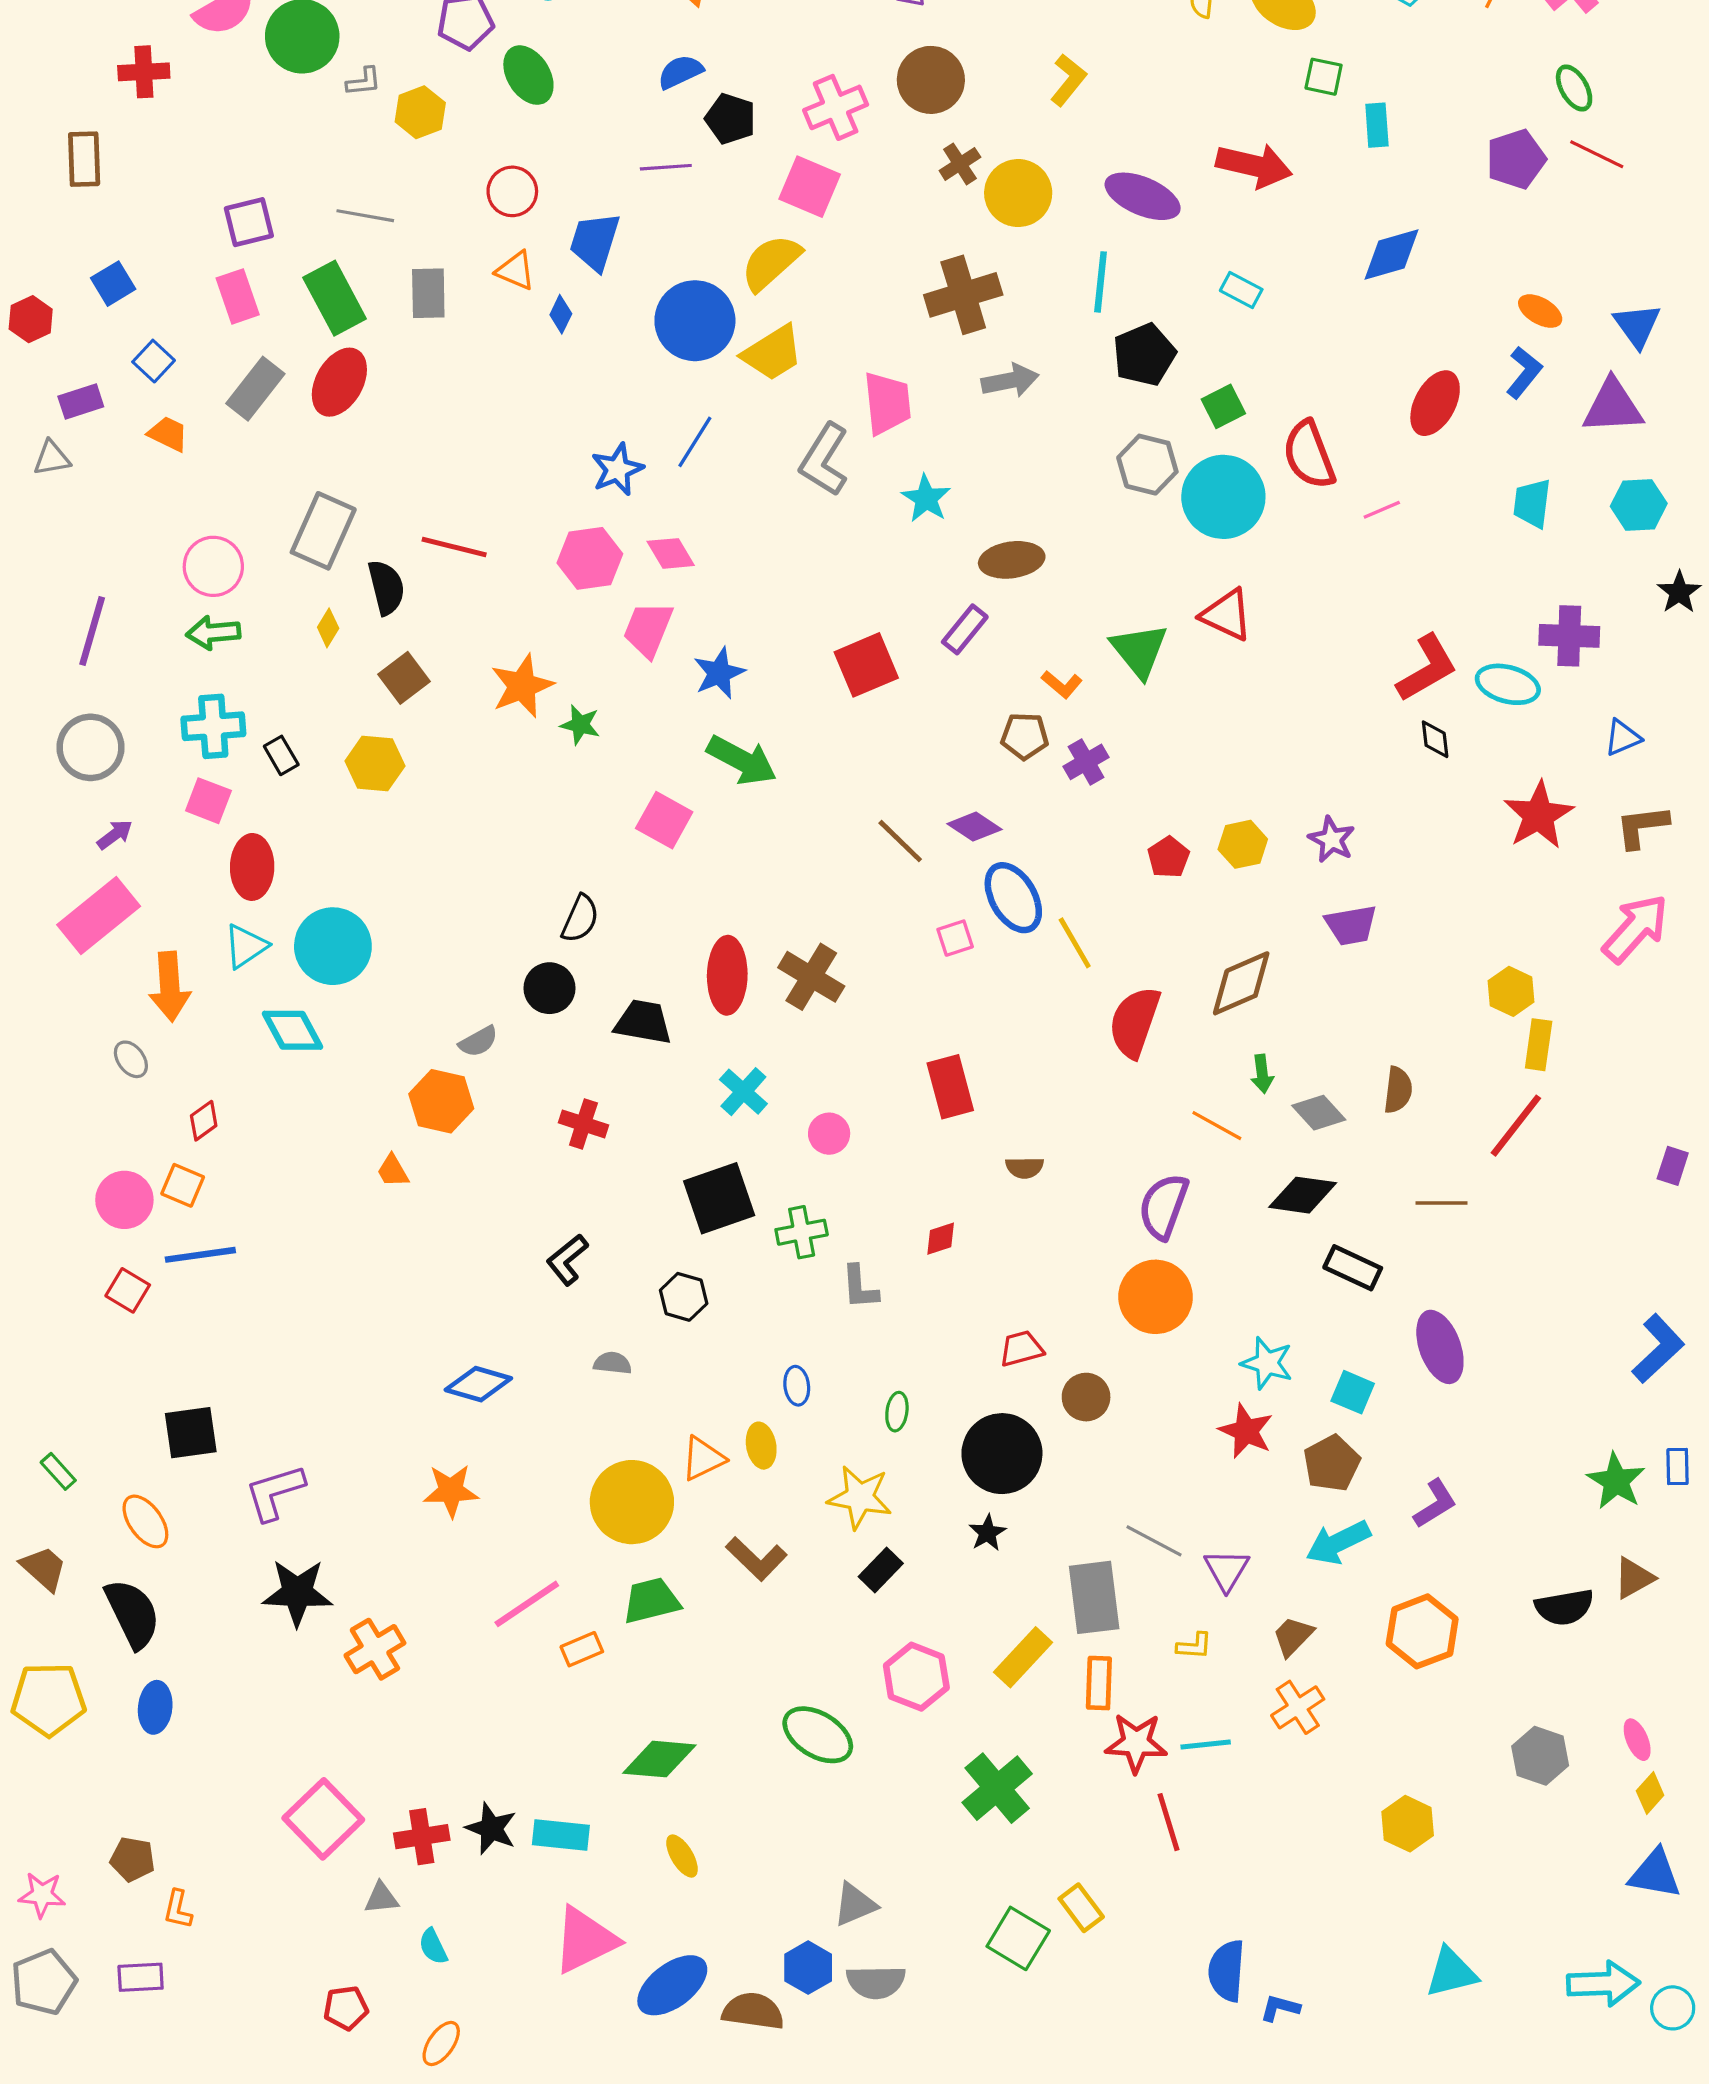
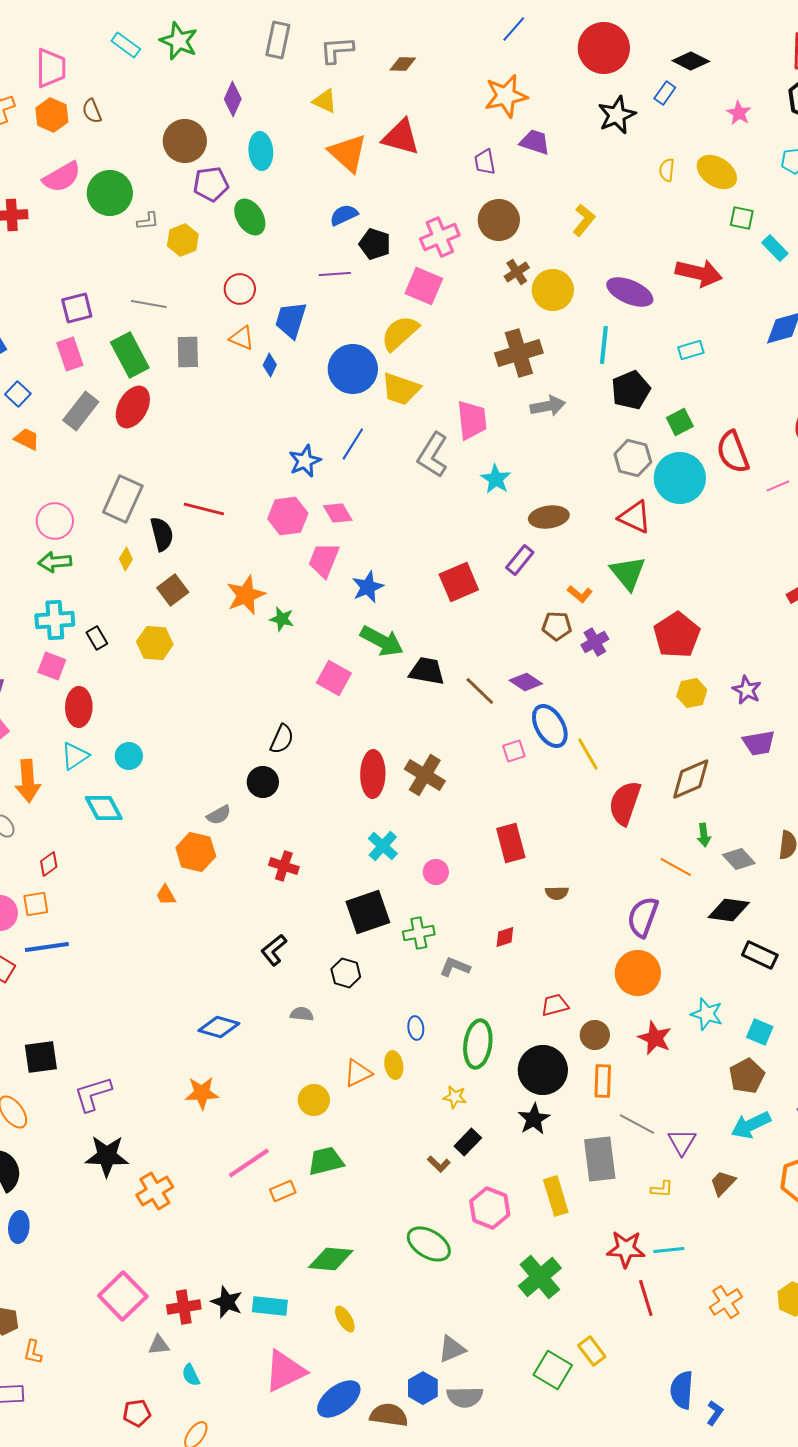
cyan rectangle: (1377, 125) -> (775, 248), turned -40
cyan rectangle: (1241, 290) -> (691, 350), turned -45
yellow trapezoid: (772, 353) -> (401, 389), turned 51
red triangle: (1227, 615) -> (635, 517), moved
red pentagon: (1168, 857) -> (677, 635), moved, size x1.8
cyan circle: (333, 946) -> (129, 756), size x0.6
black trapezoid: (643, 1022) -> (427, 671), moved
orange square: (183, 1185) -> (36, 904), turned -32
gray L-shape: (860, 1287) -> (455, 967), turned 116
green ellipse: (897, 1412) -> (478, 1044), size x2.0
red star: (1246, 1431) -> (655, 1038), moved
yellow star: (860, 1497) -> (455, 1097), size x0.6
yellow circle: (632, 1502) -> (314, 1100), size x0.6
black star: (987, 1533) -> (534, 1119), size x1.4
brown L-shape: (756, 1559) -> (439, 1164), moved, size x0.6
yellow rectangle: (1023, 1657) -> (556, 1196), turned -60
orange rectangle: (1099, 1683) -> (603, 1081), moved
orange cross: (1298, 1707) -> (726, 1302), moved
blue L-shape: (1280, 2008) -> (715, 1413), turned 110

